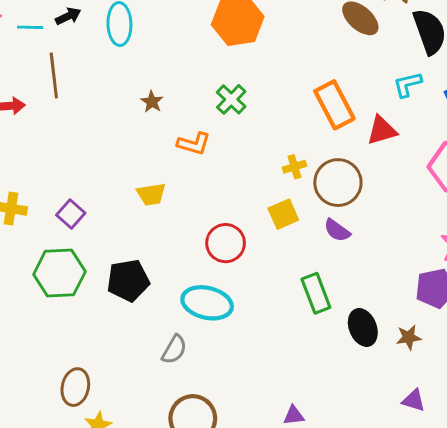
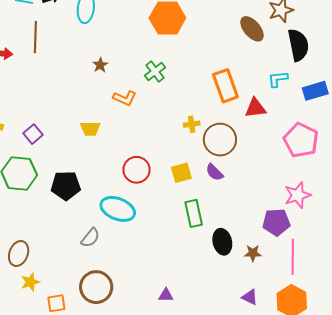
yellow square: (283, 214) -> (181, 173), moved

